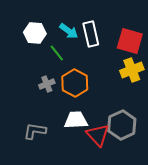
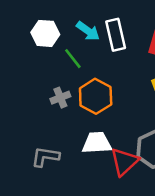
red triangle: (98, 135) -> (124, 162), turned 30

